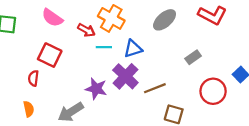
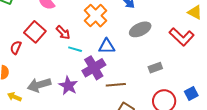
red arrow: (86, 30) -> (63, 33), moved
cyan line: (104, 47) -> (75, 49), moved
purple star: (96, 89) -> (68, 86), moved

